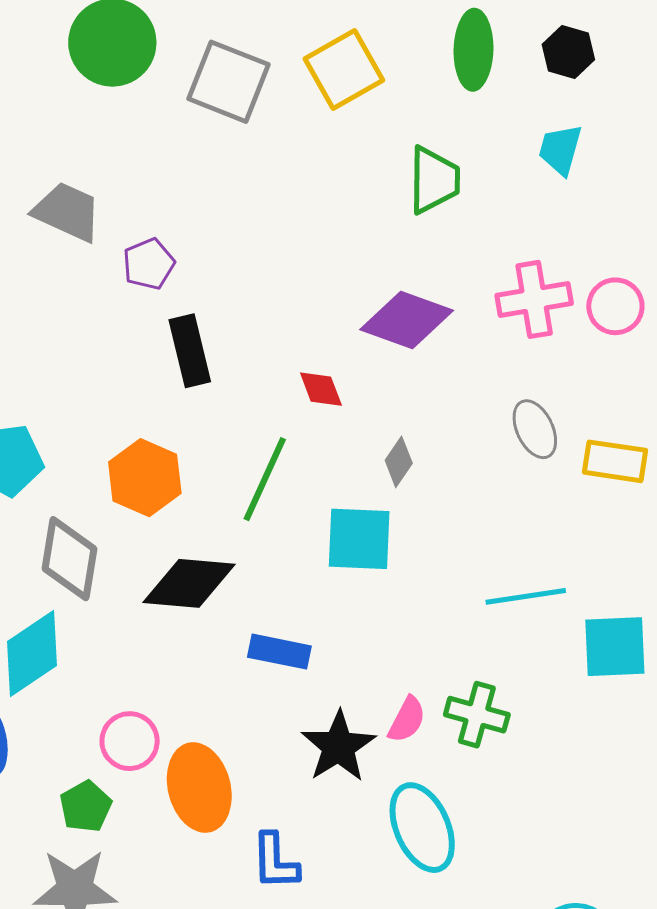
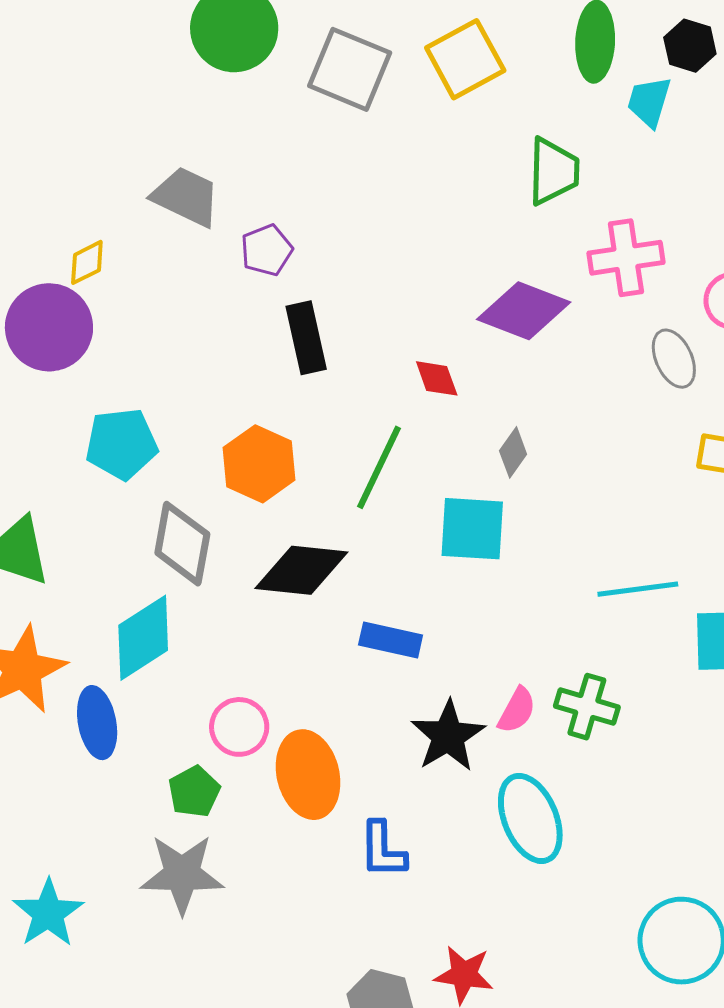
cyan trapezoid: (560, 150) -> (649, 102), moved
pink cross: (534, 299) -> (626, 258), moved
gray ellipse: (535, 429) -> (674, 359), moved

